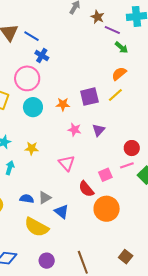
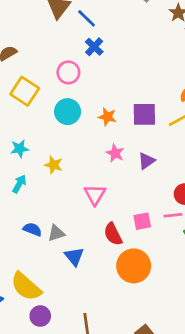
pink circle: (27, 78) -> (68, 72), size x0.7
yellow semicircle: (37, 227) -> (26, 287), moved

